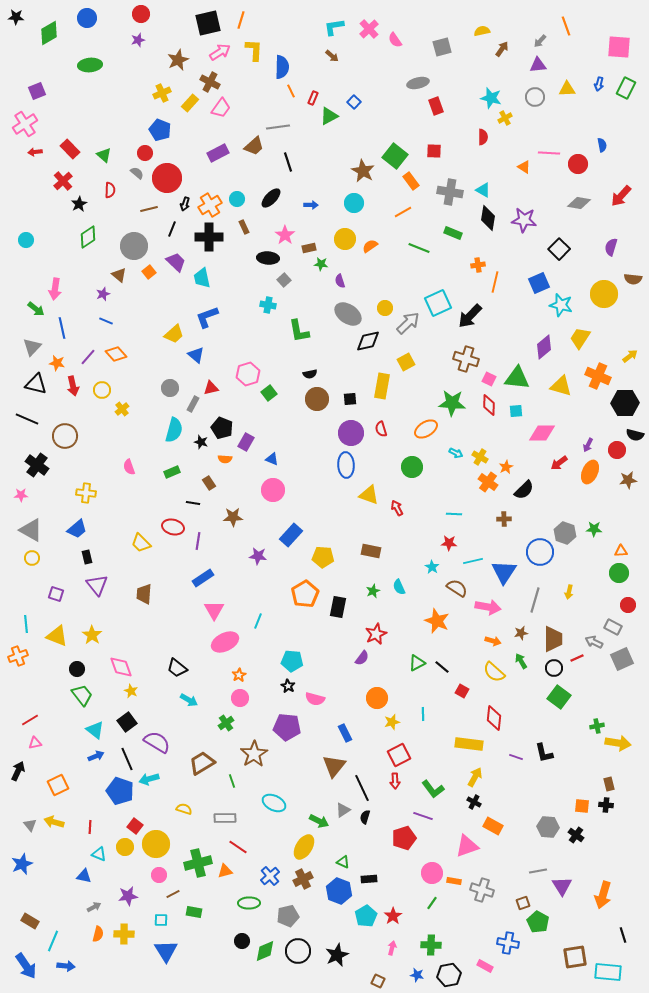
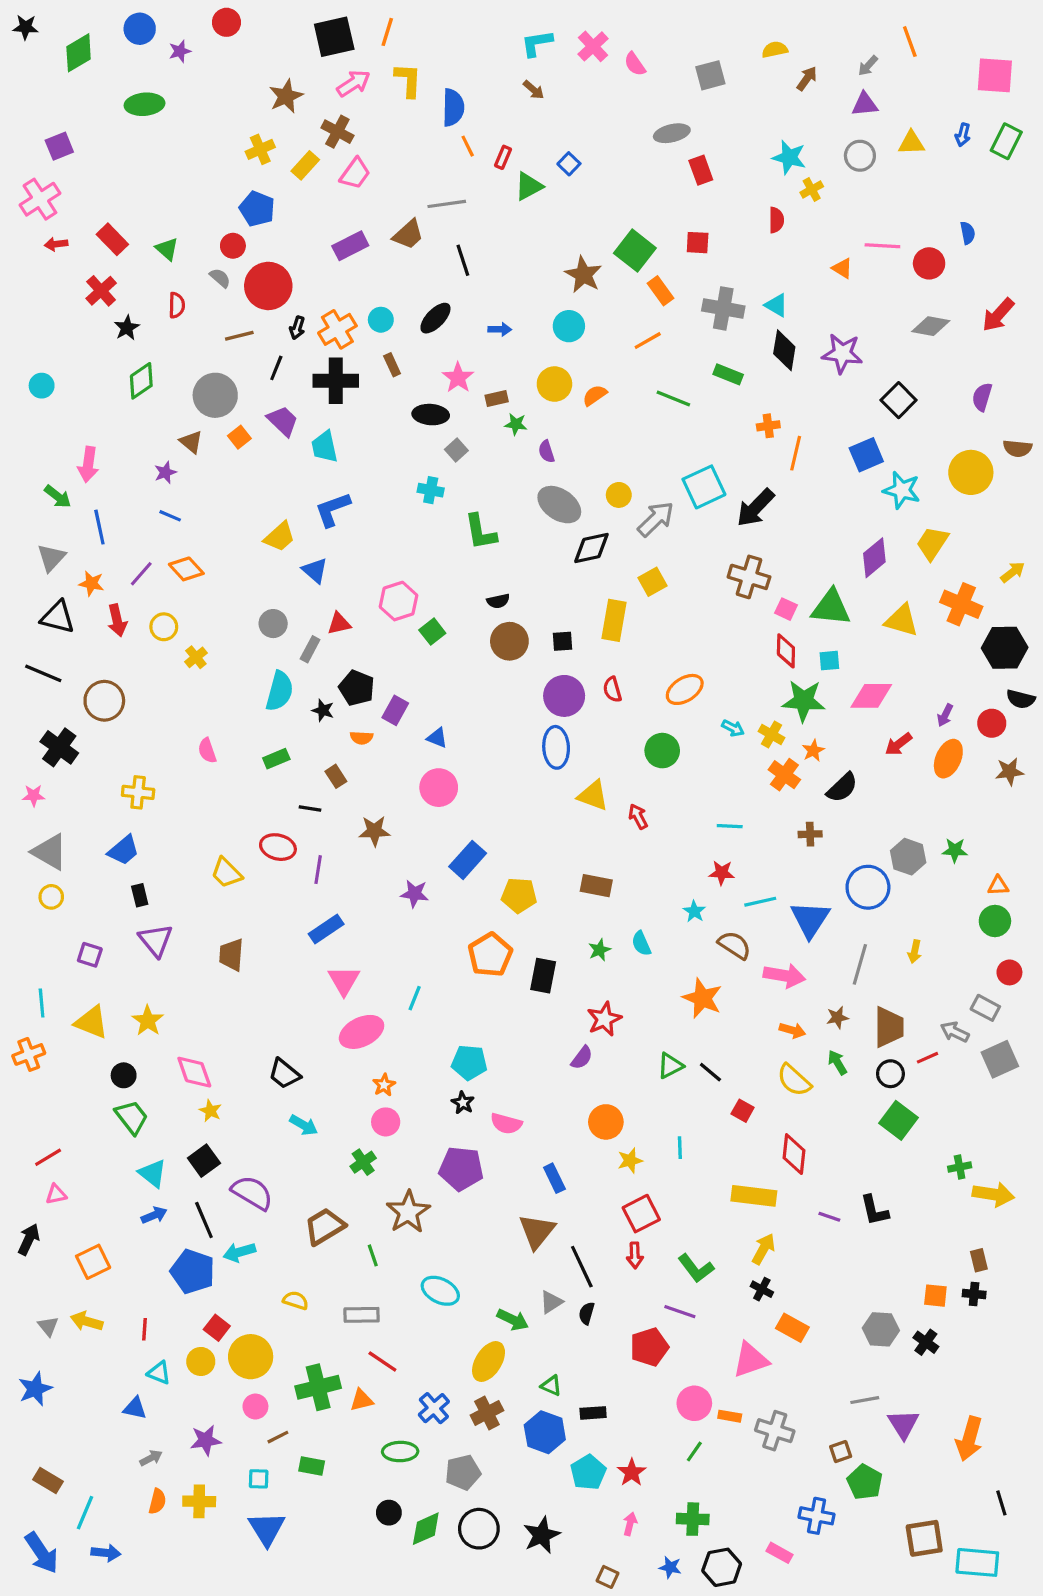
purple star: (138, 40) -> (180, 51), moved
green star: (452, 403) -> (804, 701), moved

